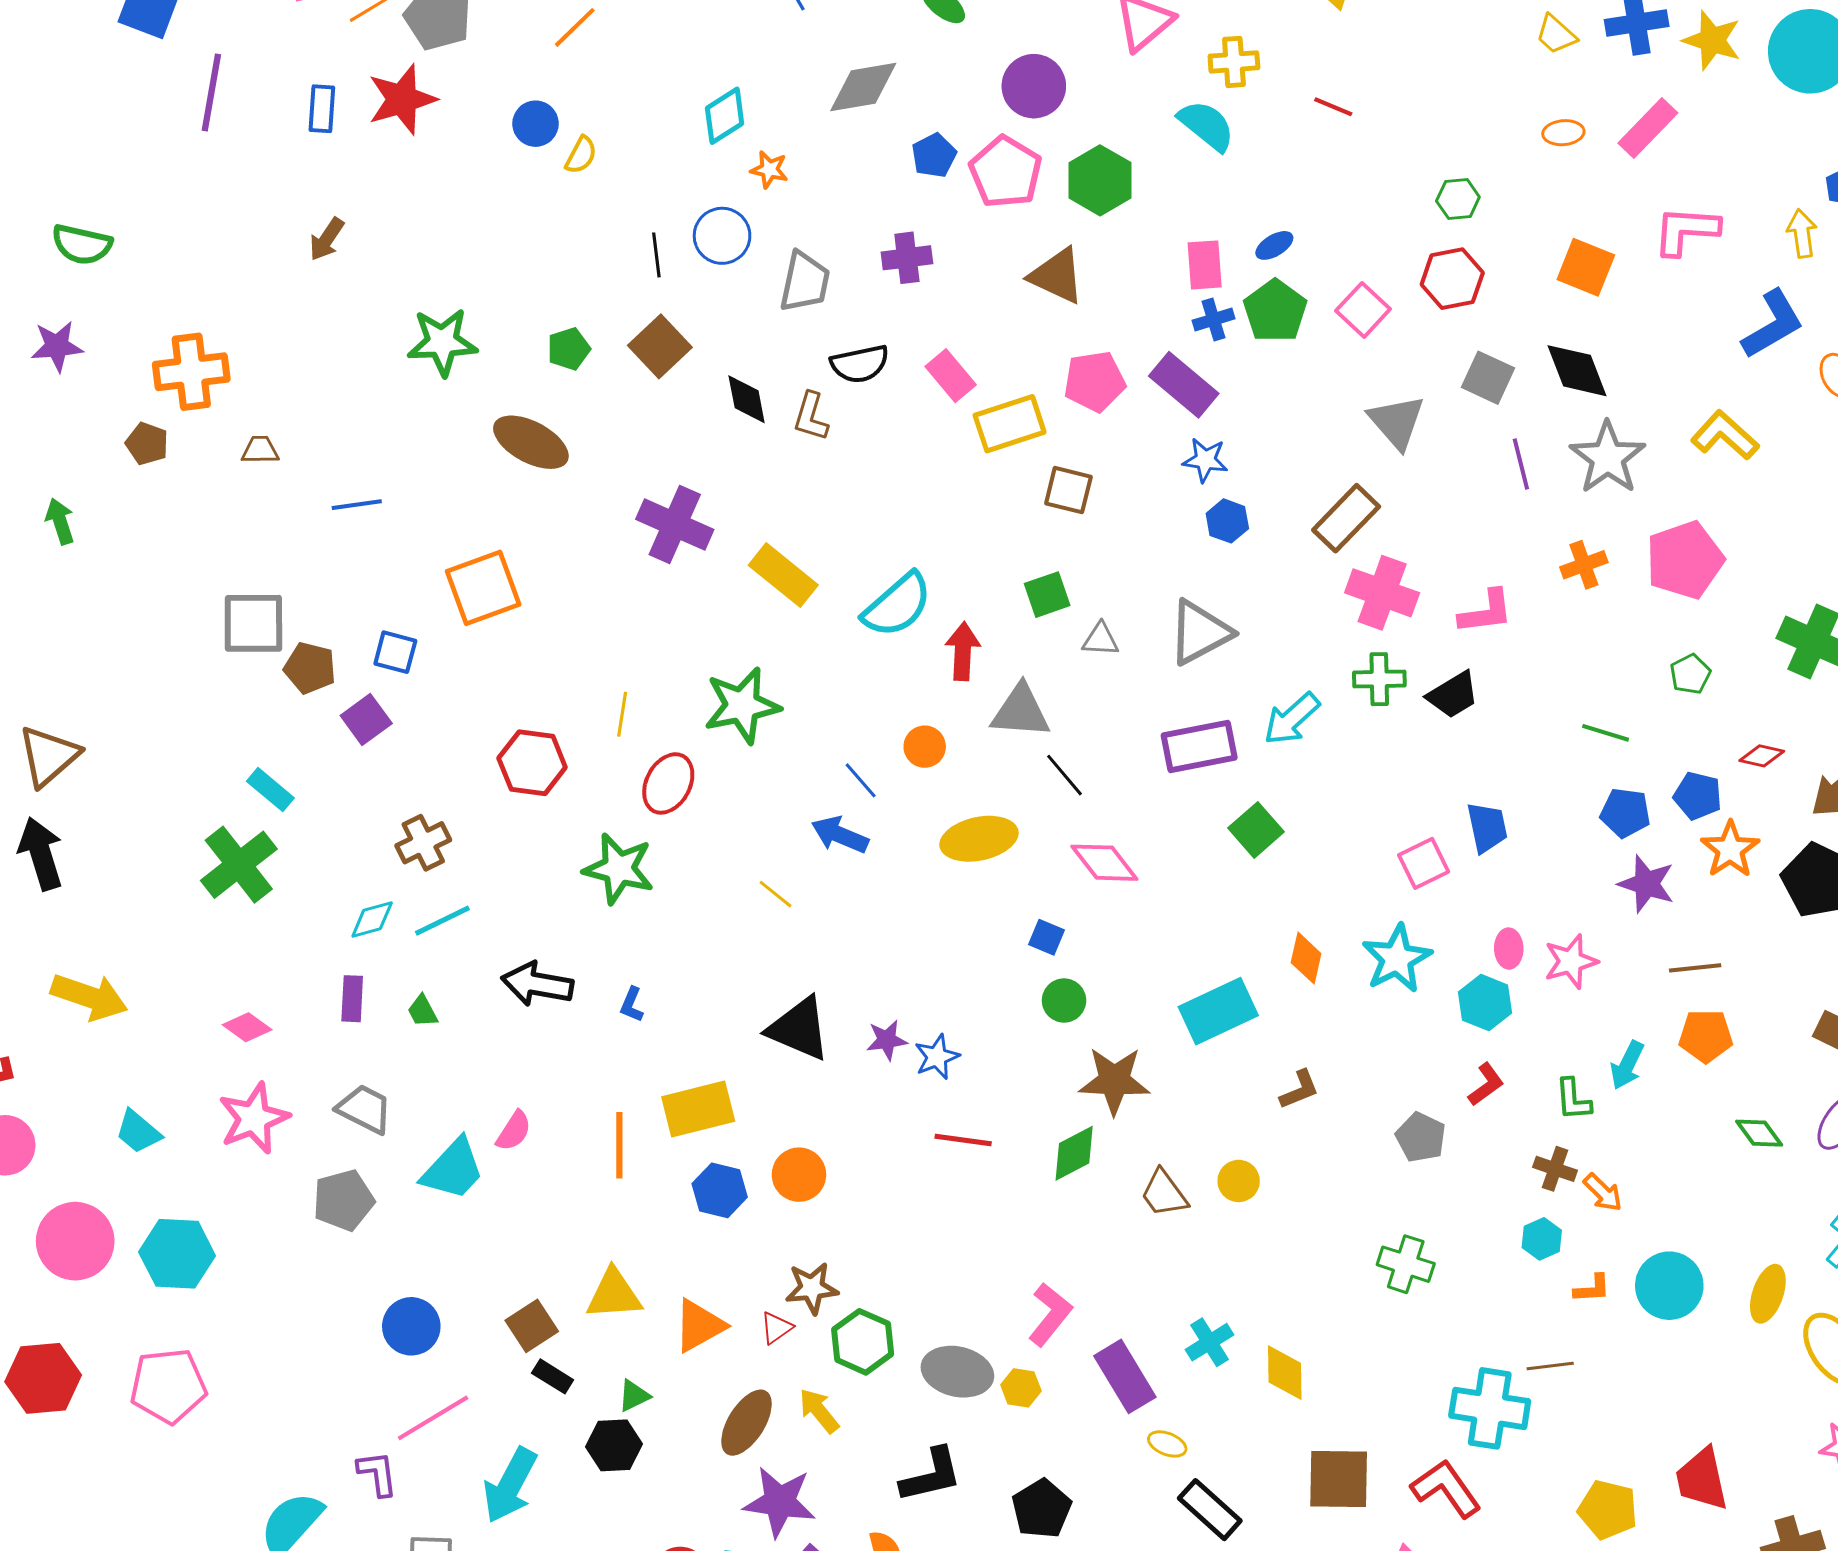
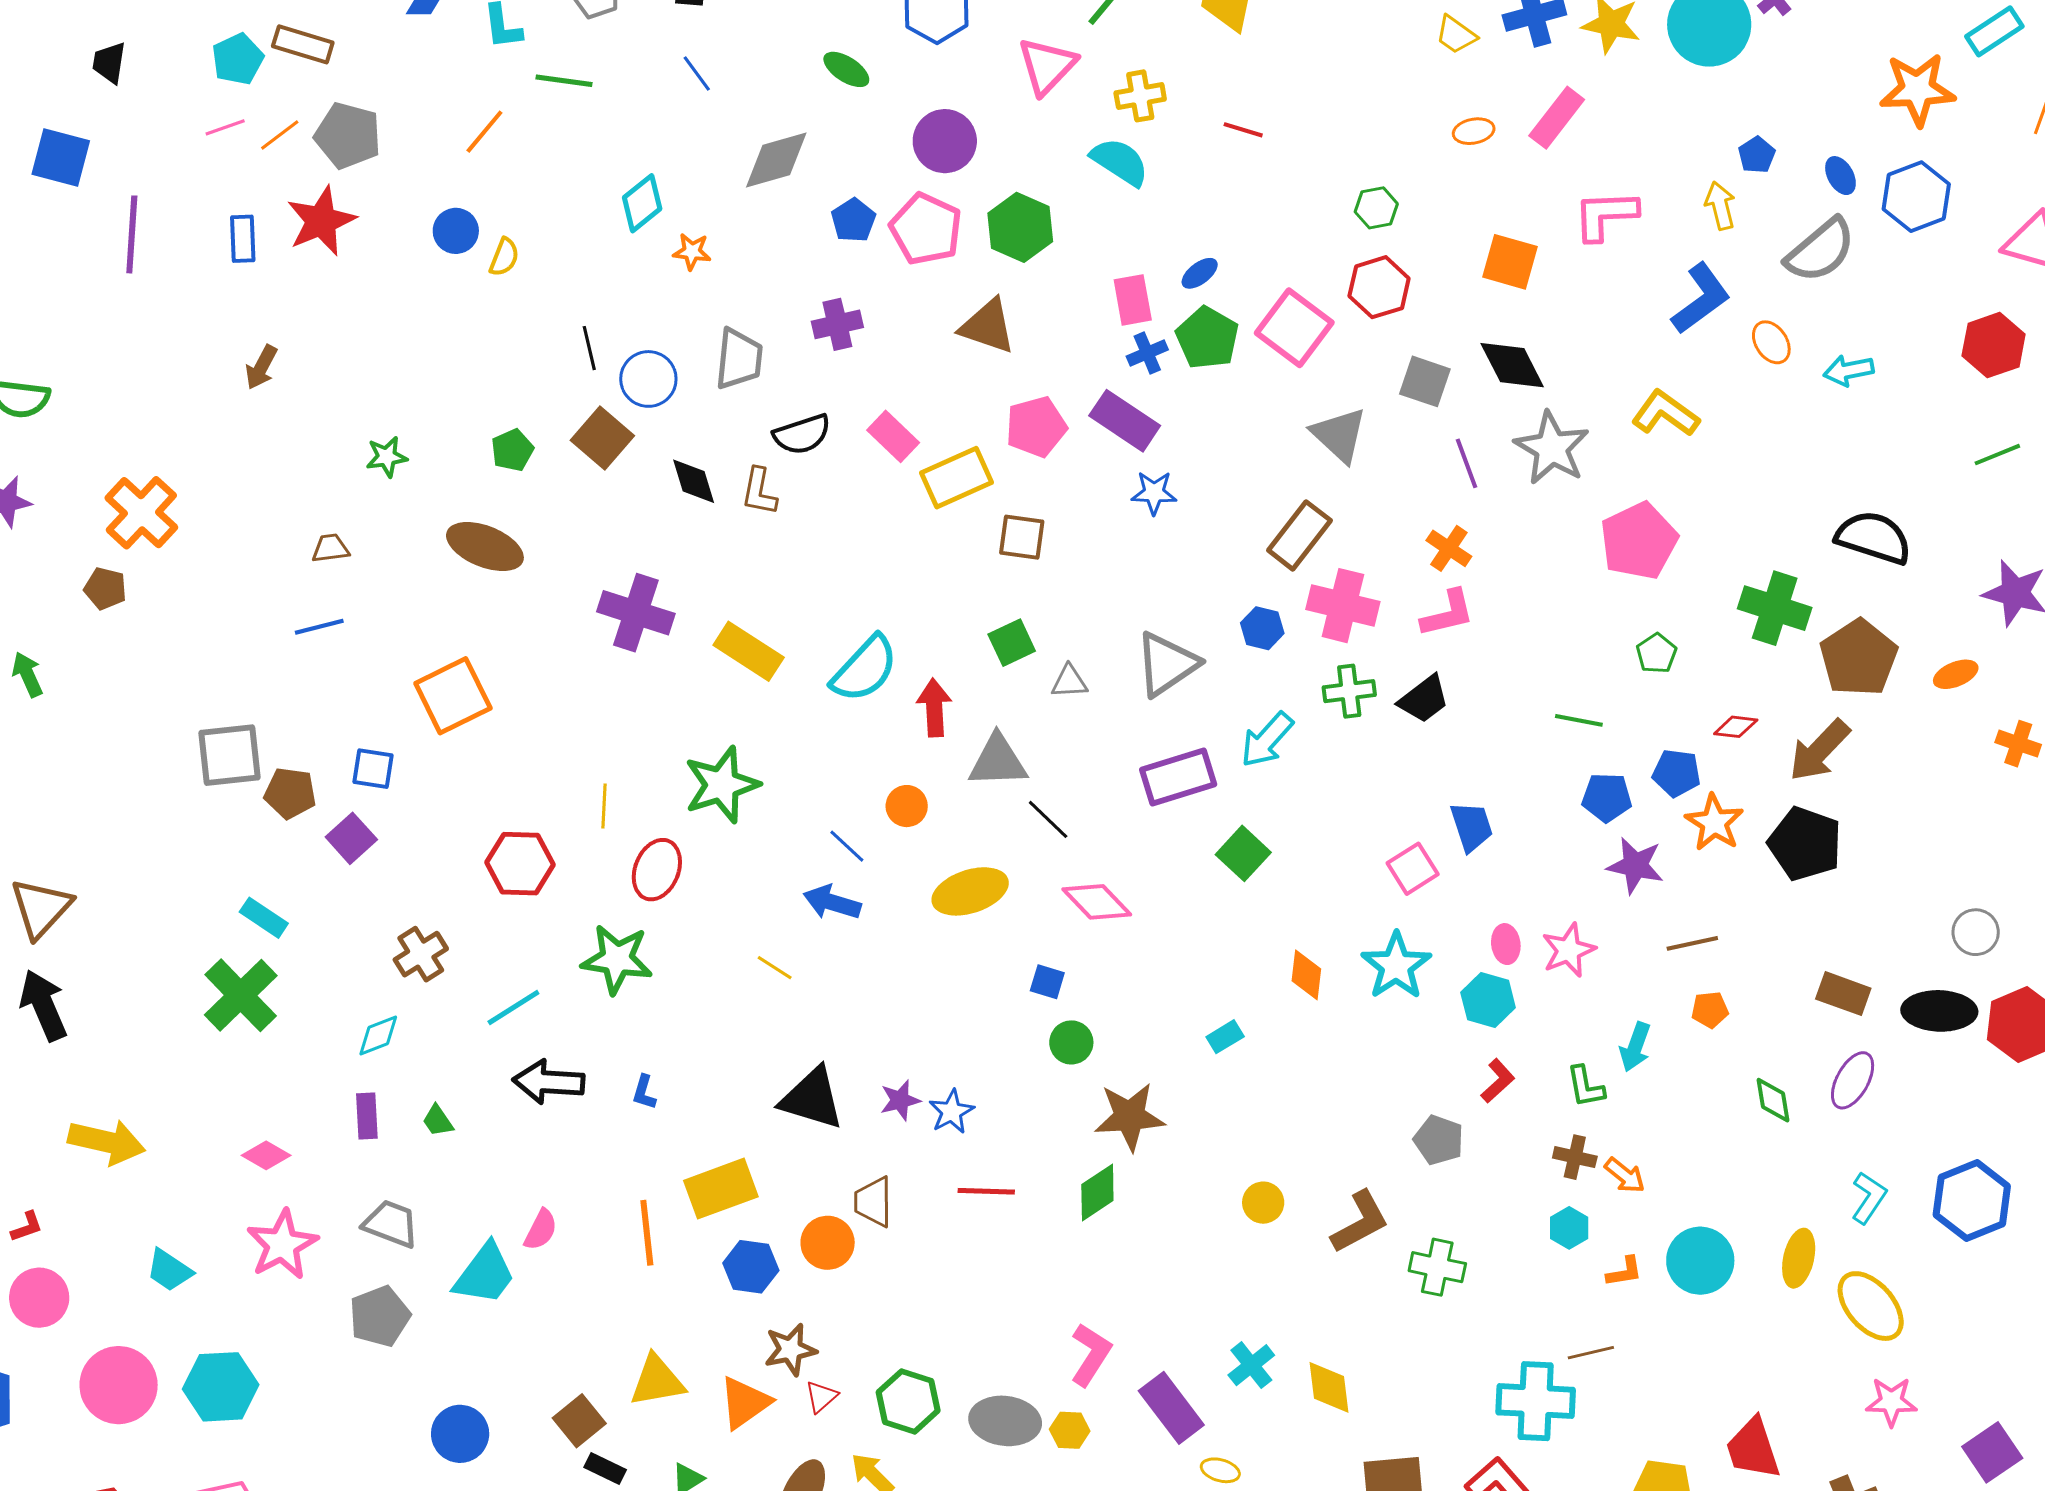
blue circle: (722, 236) -> (648, 379), moved
pink square: (1363, 310) -> (1294, 328), size x1.4
green star: (442, 342) -> (387, 457), size x0.6
orange cross: (191, 372) -> (141, 513), turned -34
brown trapezoid: (260, 450) -> (330, 548), moved
blue hexagon: (1227, 521) -> (1262, 628), moved
orange cross: (1584, 565) -> (1449, 548), moved, turned -30
cyan line: (442, 921) -> (513, 1007), moved
cyan rectangle: (1218, 1011) -> (1225, 1037), size x0.5
orange pentagon: (1706, 1036) -> (1710, 1010), size x0.7
brown L-shape: (1299, 1090) -> (1360, 1222), moved, size x1.5
green diamond: (1759, 1133) -> (1773, 1100), turned 33
brown trapezoid: (1164, 1193) -> (873, 1202), moved, turned 42
brown star: (812, 1288) -> (790, 1350), moved

